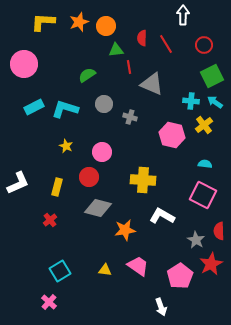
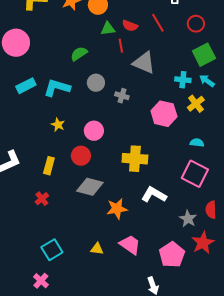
red semicircle: (142, 38) -> (130, 26), moved, turned -70

